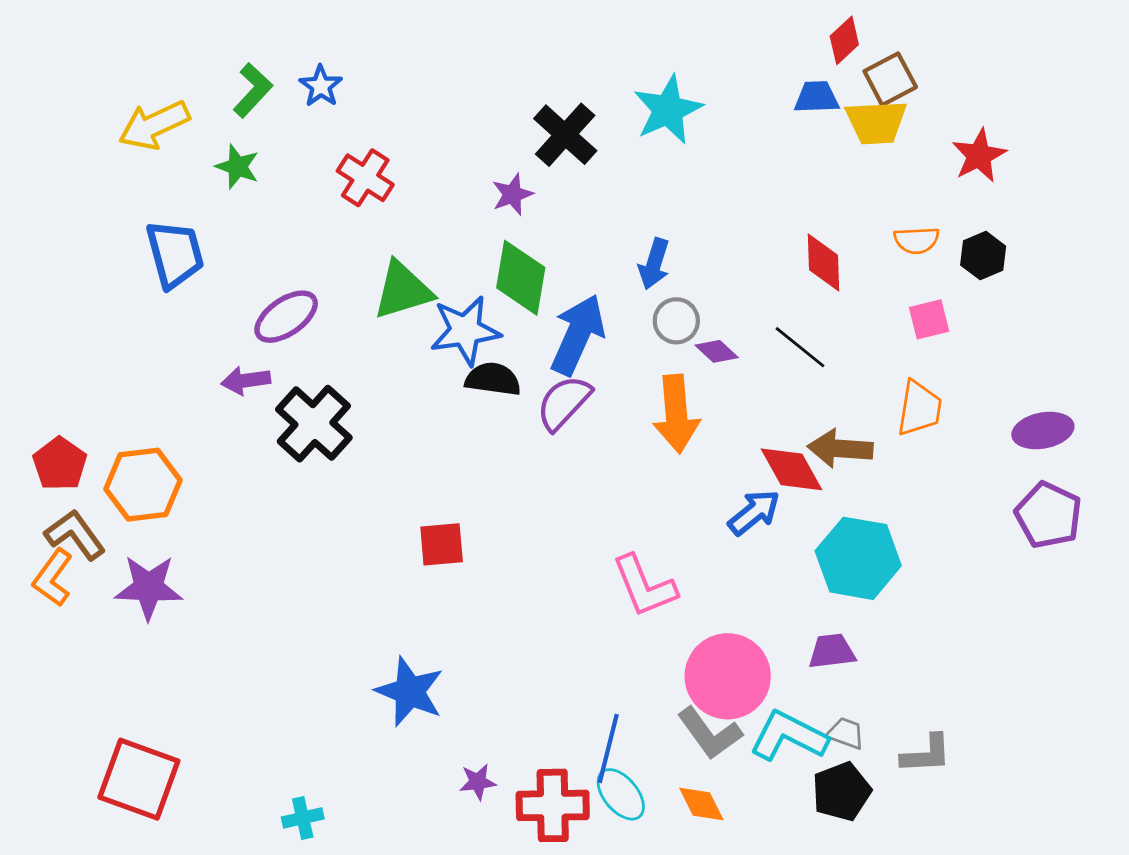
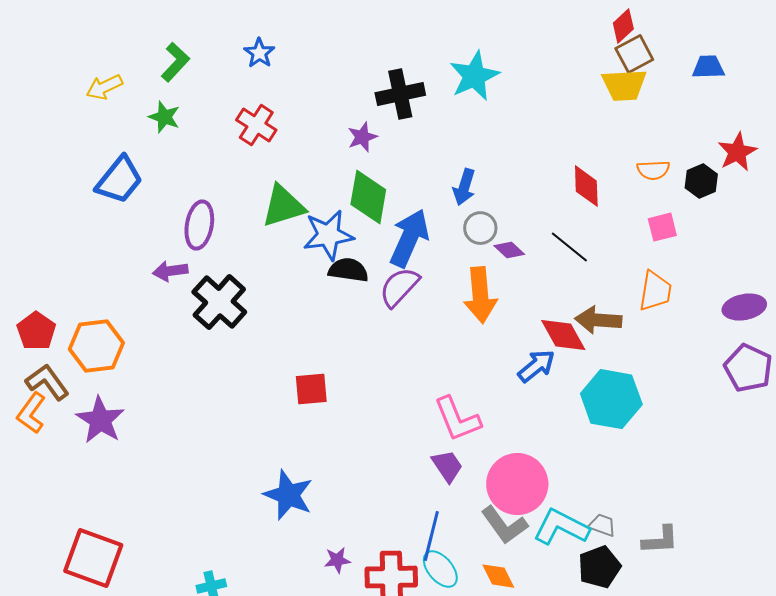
red diamond: (844, 40) -> (623, 26), moved
blue star: (321, 86) -> (259, 53), moved
blue trapezoid: (817, 97) -> (708, 67), moved
yellow arrow: (154, 125) -> (104, 87), size x0.7
black cross: (565, 135) -> (400, 94), turned 36
red star: (979, 156) -> (737, 152), moved
blue trapezoid: (175, 254) -> (119, 180), turned 54
purple ellipse: (286, 317) -> (199, 225), turned -45
purple star: (149, 587) -> (100, 420), turned 30
purple trapezoid: (832, 651) -> (447, 466), moved, turned 63

